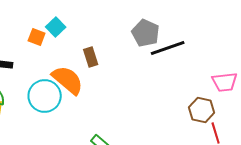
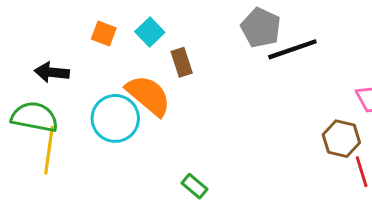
cyan square: (56, 27) -> (150, 32), moved

